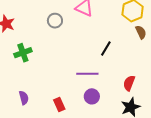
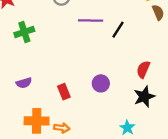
purple line: (87, 74) -> (91, 21), moved
purple semicircle: (24, 98) -> (24, 83), turned 88

